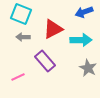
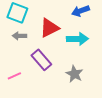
gray star: (88, 68) -> (74, 74), moved

